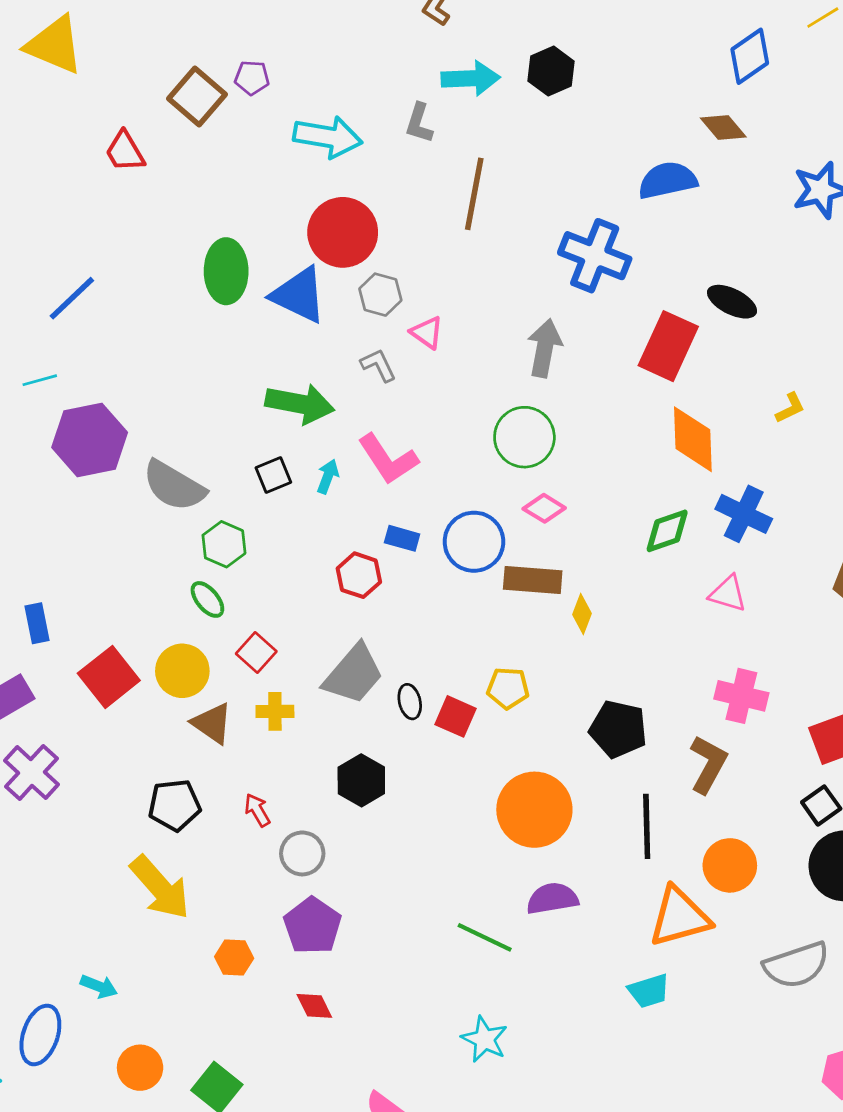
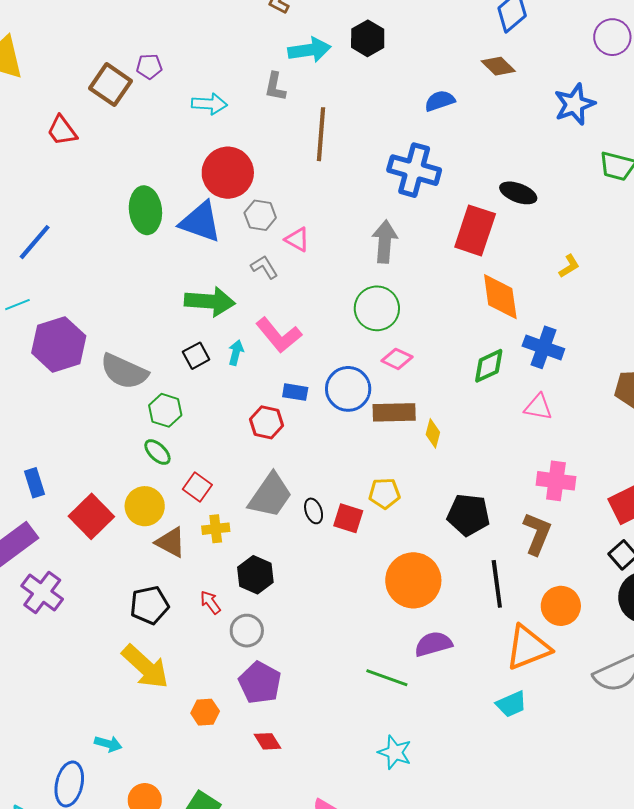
cyan arrow: (328, 137) -> (209, 104), size x0.7
blue semicircle: (667, 180) -> (440, 101), moved, size x0.7
black hexagon: (361, 780) -> (255, 575), moved

